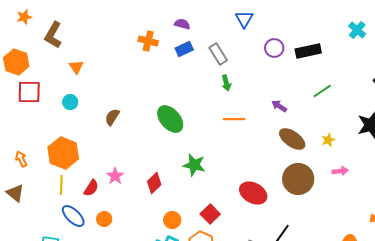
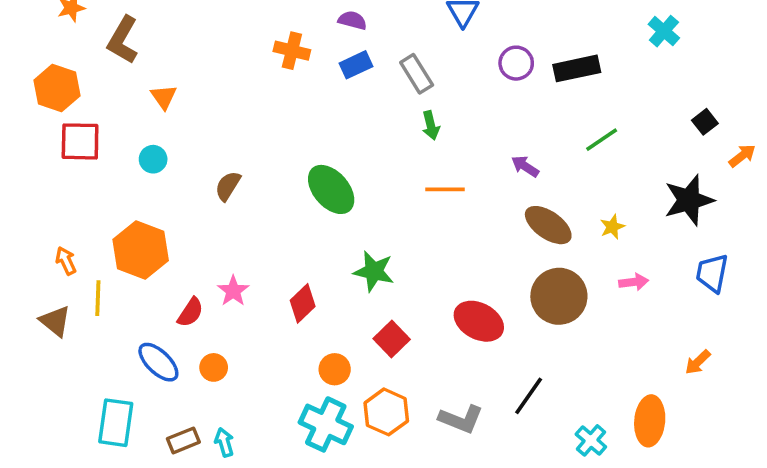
yellow line: (61, 185) -> (98, 298), moved
red square: (210, 214) -> (392, 339), moved

